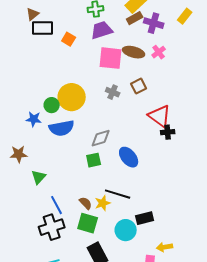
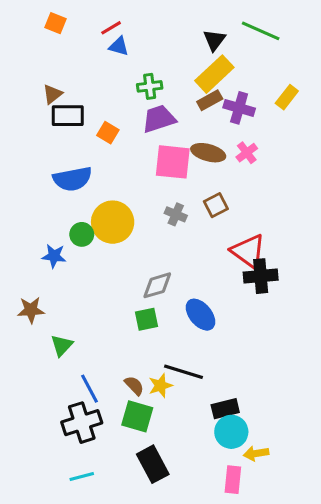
blue semicircle: (62, 128) -> (72, 179), moved
black cross: (168, 132) -> (261, 276), size x1.5
cyan circle: (126, 230) -> (231, 432), moved

